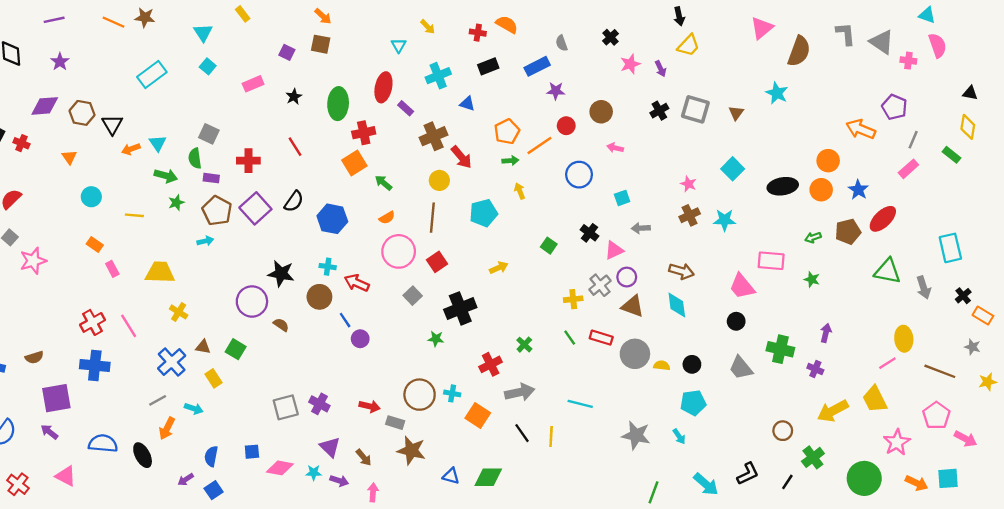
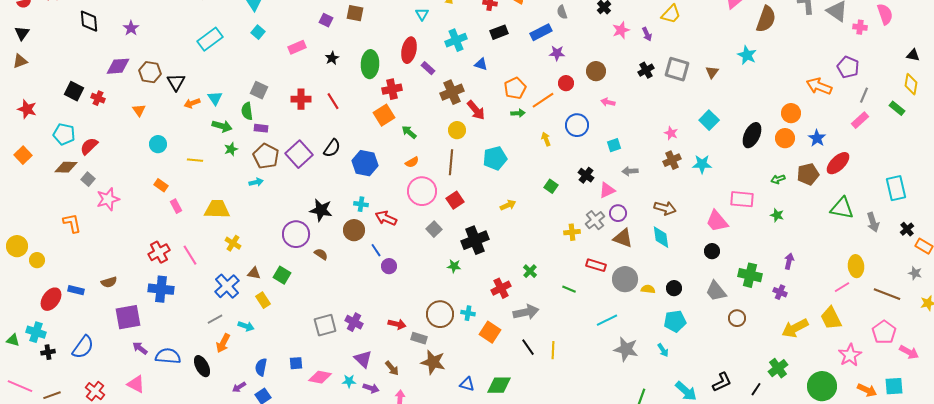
red cross: (248, 161) -> (301, 99), moved
black ellipse: (783, 186) -> (752, 135), turned -55
yellow arrow: (520, 191) -> (546, 139), moved
green line: (570, 338) -> (569, 289), moved, turned -32
cyan line: (580, 404) -> (607, 320), moved, turned -40
brown circle: (783, 431) -> (737, 318), moved
purple arrow: (49, 432) -> (140, 348), moved

